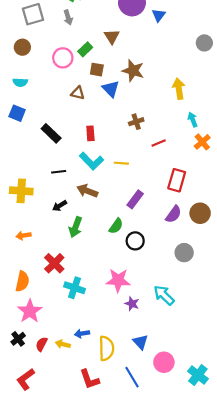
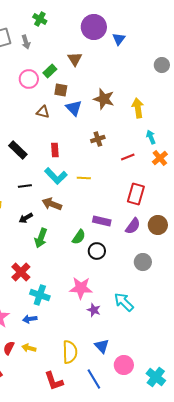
gray arrow: (68, 17) -> (26, 42), moved
brown star: (133, 71) -> (104, 99), moved
red line: (159, 143) -> (128, 157), moved
purple rectangle: (135, 199) -> (102, 221), moved, turned 66
blue arrow: (82, 333) -> (30, 319), moved

